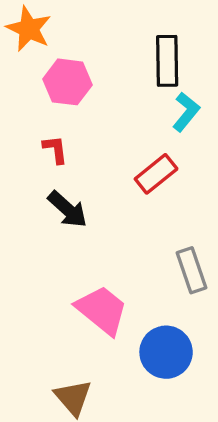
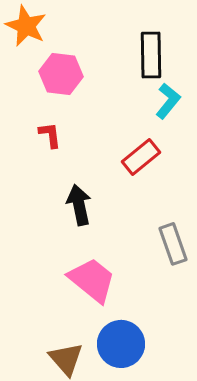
black arrow: (67, 209) -> (79, 205), moved, turned -144
blue circle: (166, 352) -> (121, 344), moved

